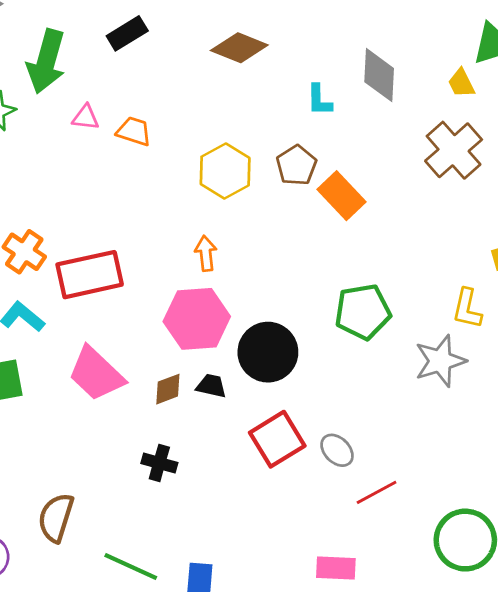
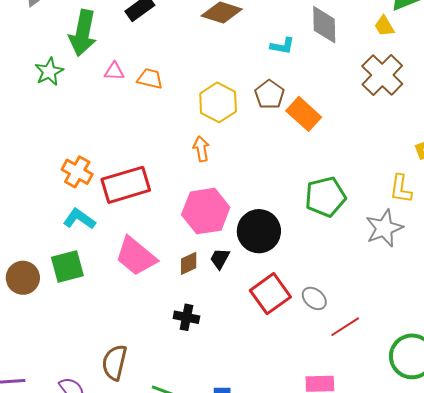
cyan L-shape: (319, 100) -> (282, 46), turned -75
orange arrow: (206, 253) -> (201, 149), moved
black trapezoid: (211, 386) -> (220, 259), turned -70

